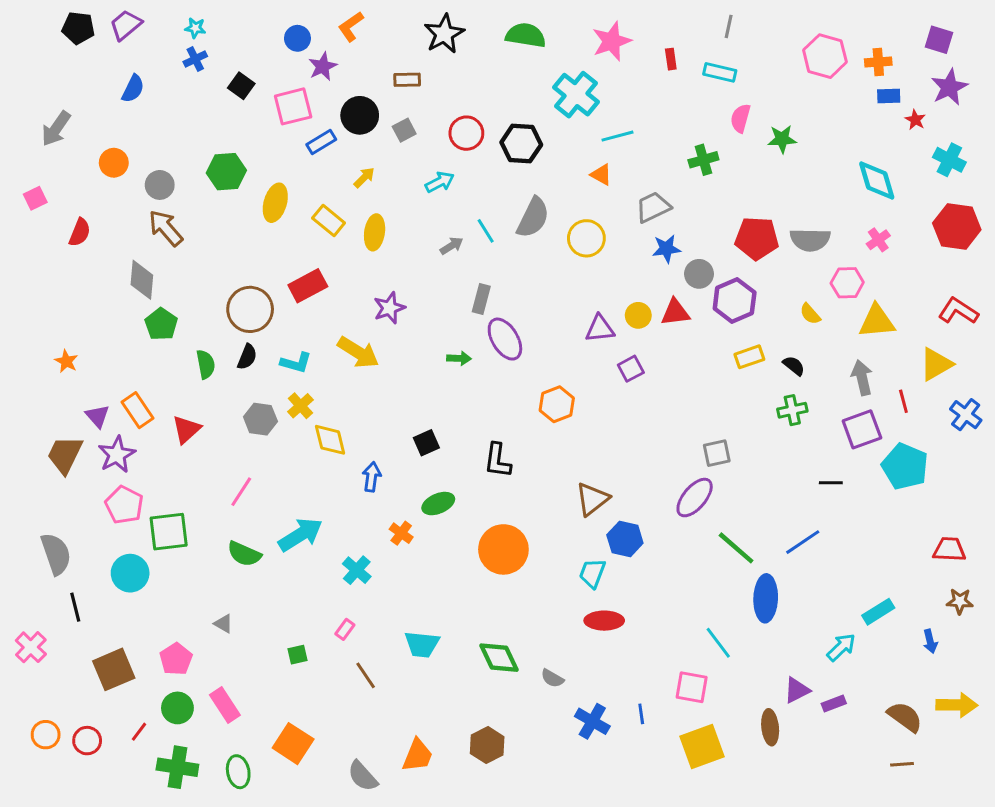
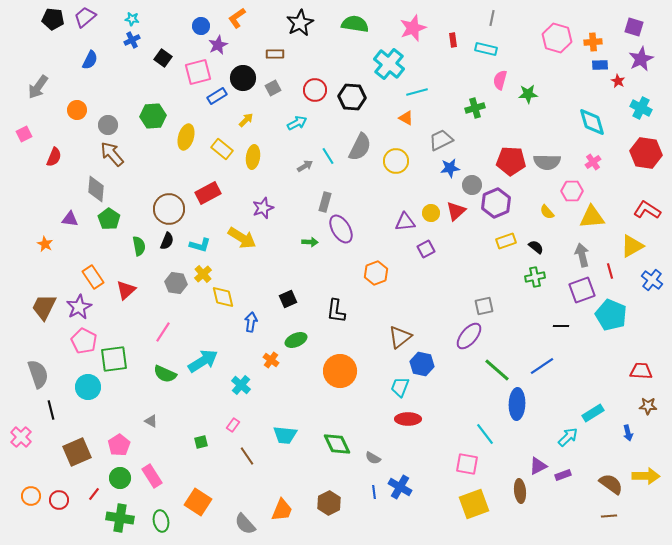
red triangle: (675, 312) -> (456, 211), turned -35
purple triangle: (97, 416) -> (70, 219), moved, turned -42
blue line: (641, 714) -> (374, 492), moved

